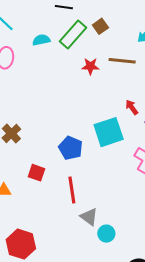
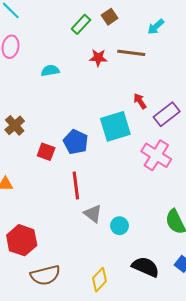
green rectangle: (73, 34) -> (81, 24), size x0.7
cyan semicircle: (41, 40) -> (50, 71), moved
red square: (36, 173) -> (46, 152), moved
cyan circle: (106, 234) -> (120, 226), moved

